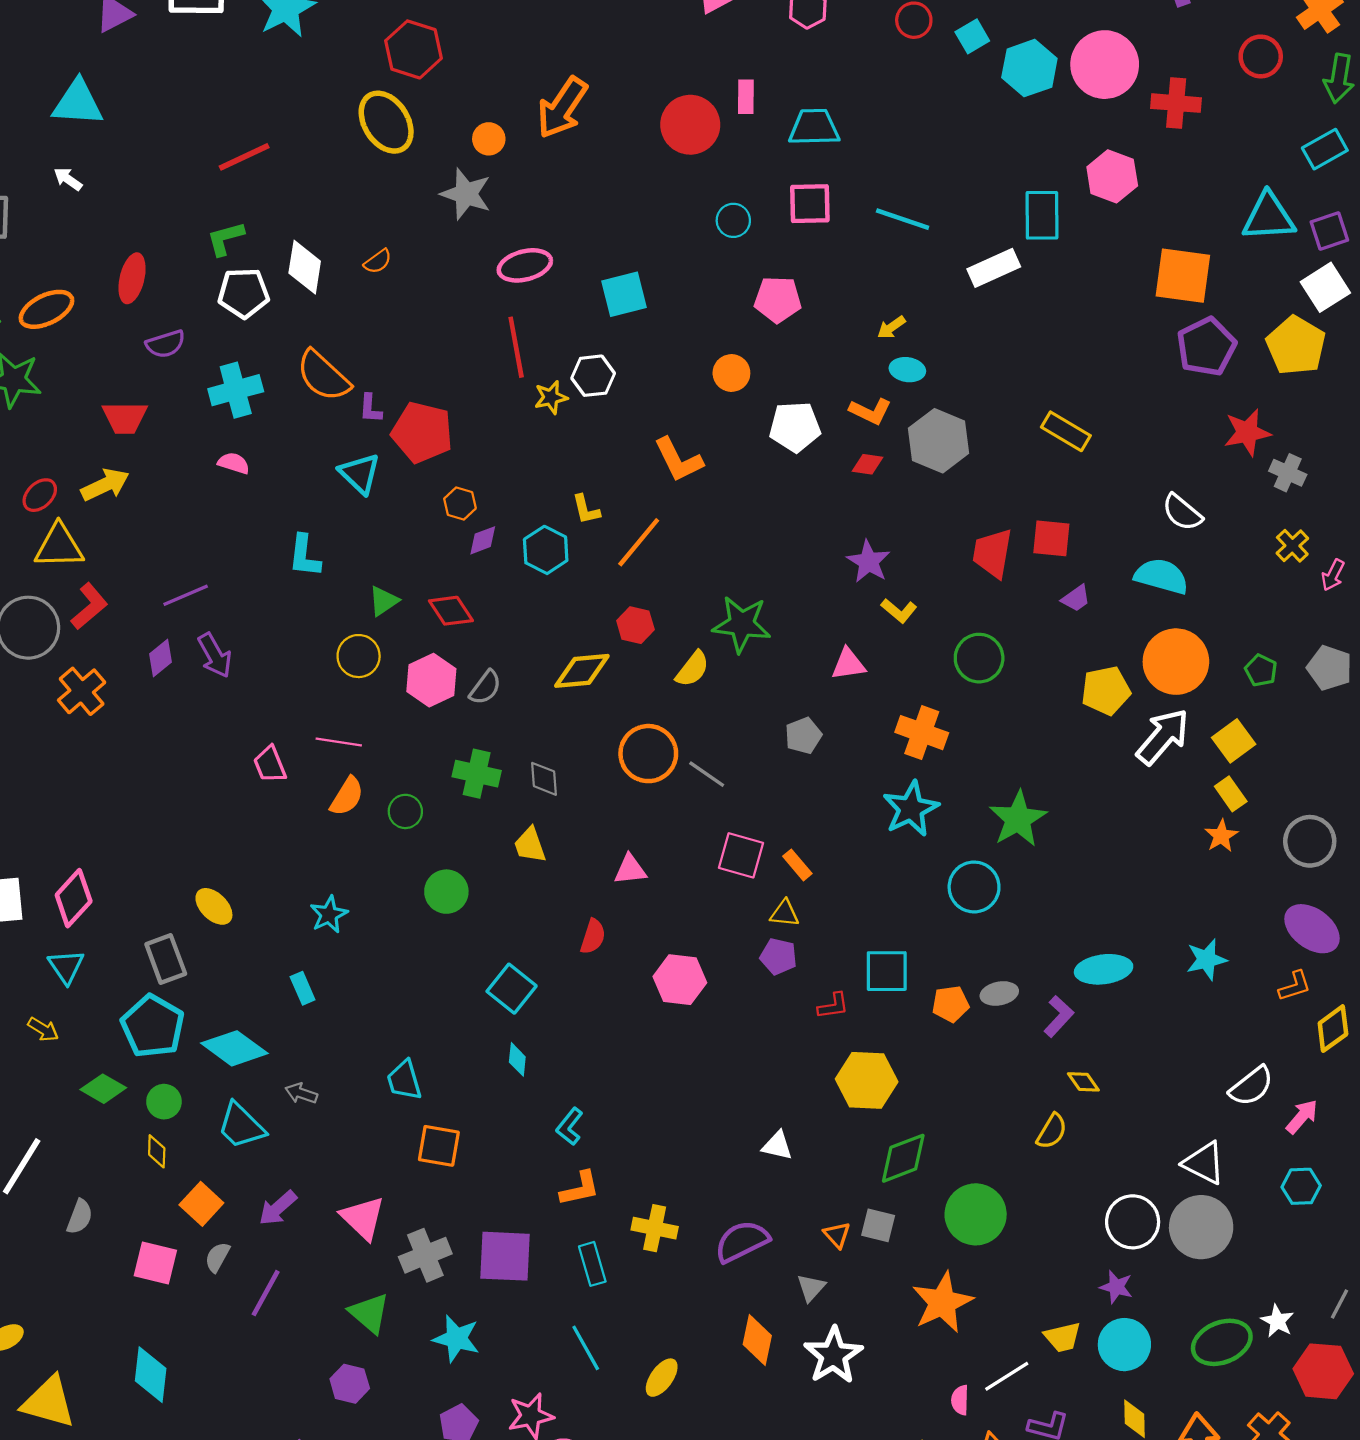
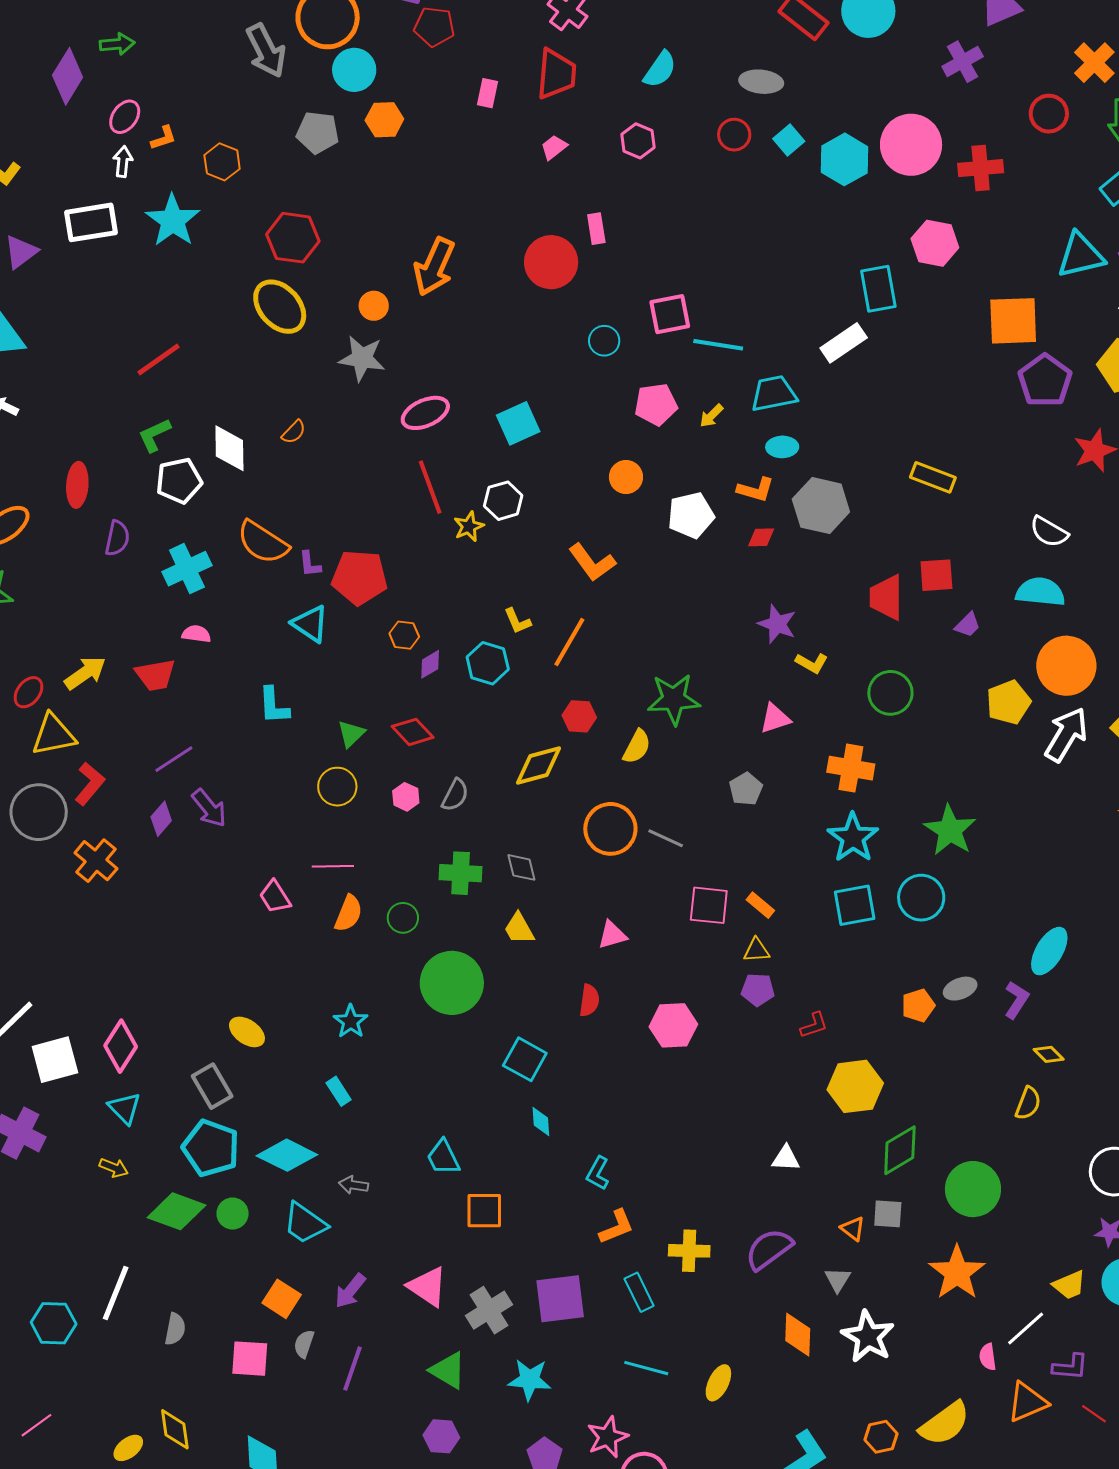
cyan trapezoid: (814, 127) -> (774, 394), moved
cyan line: (903, 219) -> (718, 345), moved
yellow arrow: (891, 327) -> (711, 416), moved
purple semicircle: (165, 344) -> (117, 538), turned -51
red trapezoid: (125, 418) -> (155, 675), moved
pink hexagon: (431, 680) -> (406, 797), size x0.6
green circle: (446, 892) -> (452, 983), size x1.6
cyan ellipse: (1104, 969) -> (1049, 951), turned -42
cyan square: (887, 971) -> (855, 905), moved
green diamond: (103, 1089) -> (176, 1211), size x1.4
yellow diamond: (157, 1151) -> (175, 1429), moved, size x1.4
cyan line: (586, 1348) -> (646, 1368), turned -36

